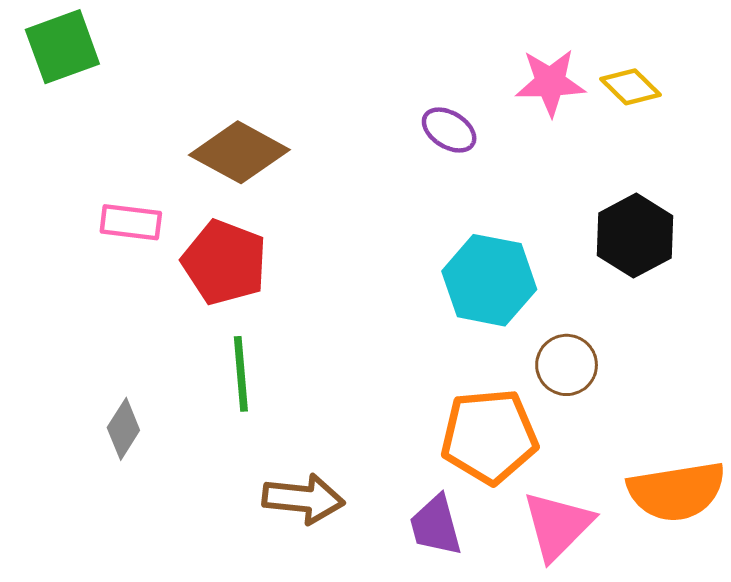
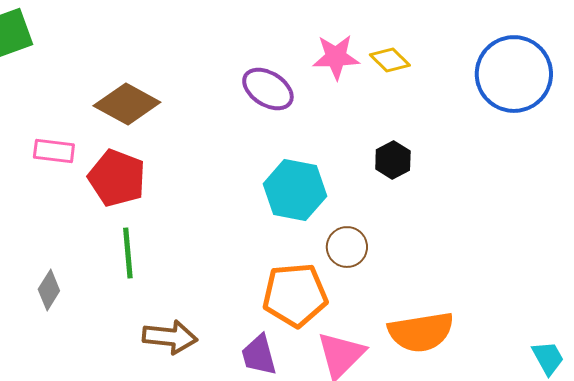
purple ellipse: (449, 130) -> (268, 89), size x1.4
black hexagon: (635, 236) -> (393, 160), size x0.7

